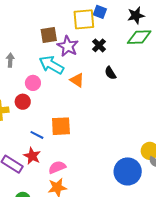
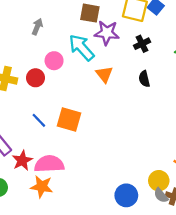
purple star: (68, 46) -> (107, 33), turned 30
red star: (32, 156) -> (22, 160), moved
pink semicircle: (57, 167) -> (49, 164), size x1.4
blue circle: (128, 171) -> (126, 195), size x0.7

